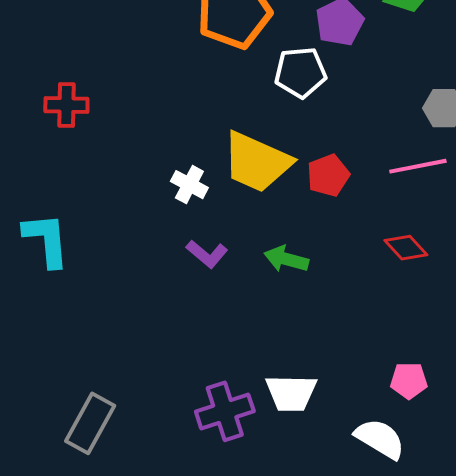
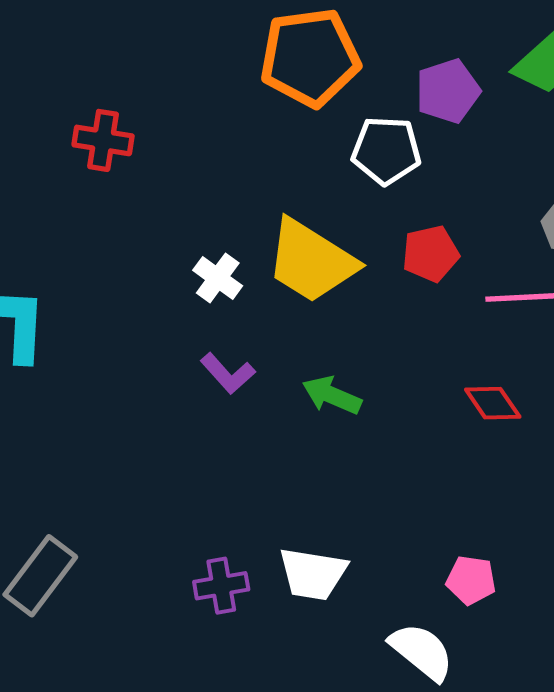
red cross: (66, 105) -> (103, 140), moved
red pentagon: (328, 175) -> (431, 254), moved
purple cross: (225, 411) -> (221, 586), size x0.7

